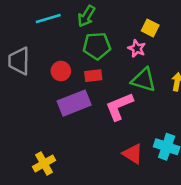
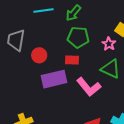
red circle: (61, 71) -> (39, 55), moved
pink L-shape: (119, 106) -> (89, 87), turned -115

